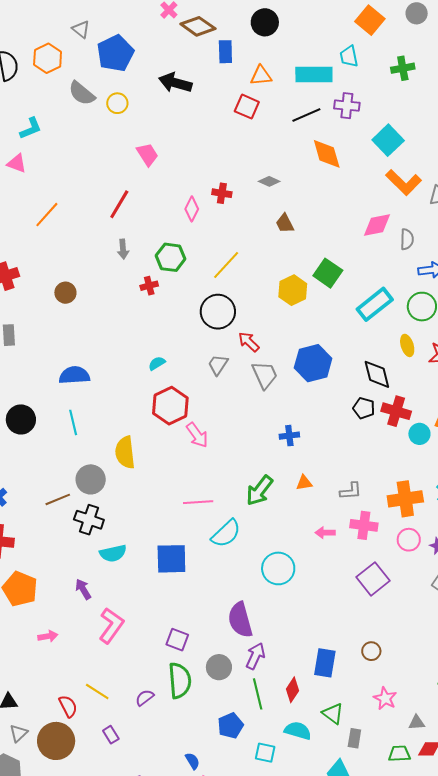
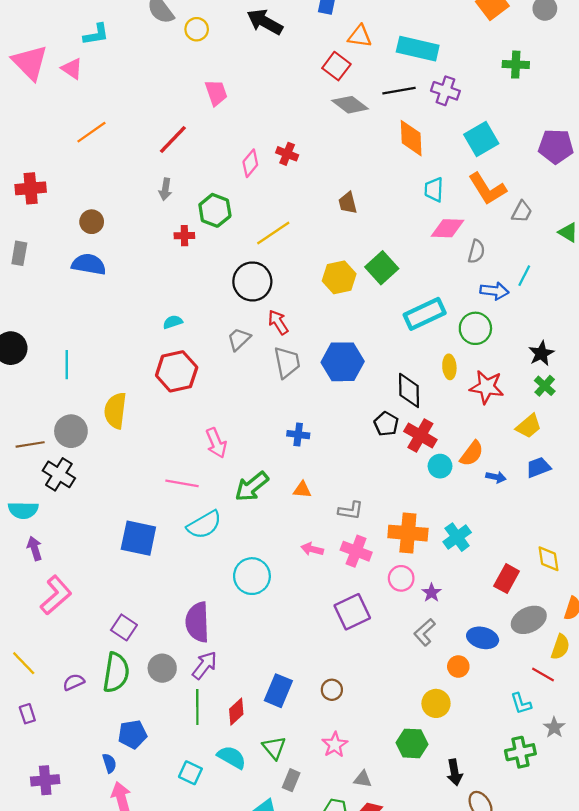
cyan trapezoid: (349, 56) -> (434, 190), moved
gray diamond: (269, 181) -> (350, 105), moved, size x1.5
blue semicircle: (74, 375) -> (89, 264), moved
pink arrow: (197, 435) -> (216, 443), moved
cyan semicircle: (113, 553) -> (23, 510), moved
blue pentagon: (230, 726) -> (133, 734), moved

